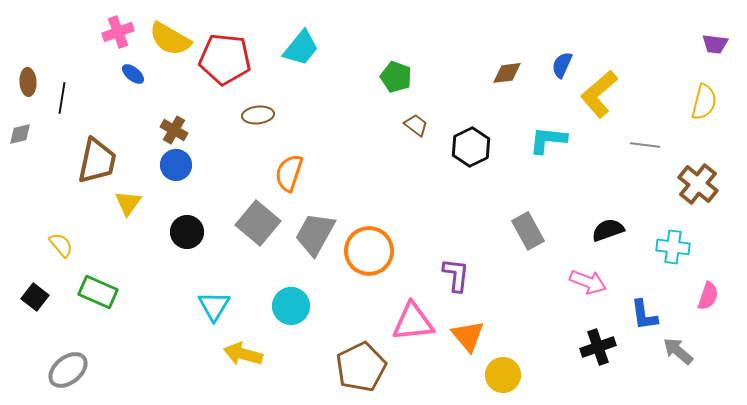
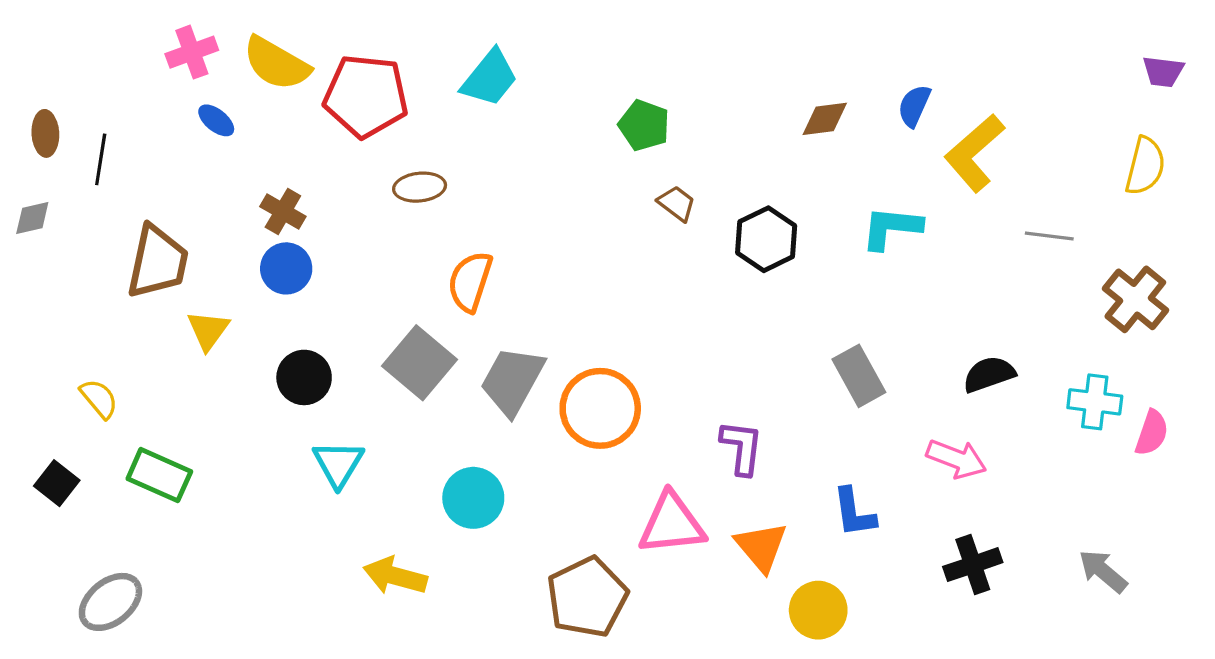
pink semicircle: (708, 296) -> (1152, 433), moved
cyan triangle: (214, 306) -> (338, 464), moved
blue L-shape: (644, 315) -> (854, 513), moved

